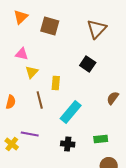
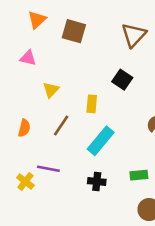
pink triangle: (22, 54) -> (28, 58), moved
yellow rectangle: (56, 83) -> (92, 104), moved
brown line: (40, 100) -> (61, 125), turned 48

